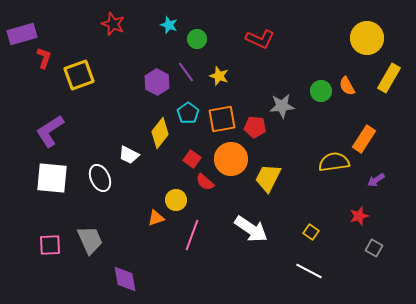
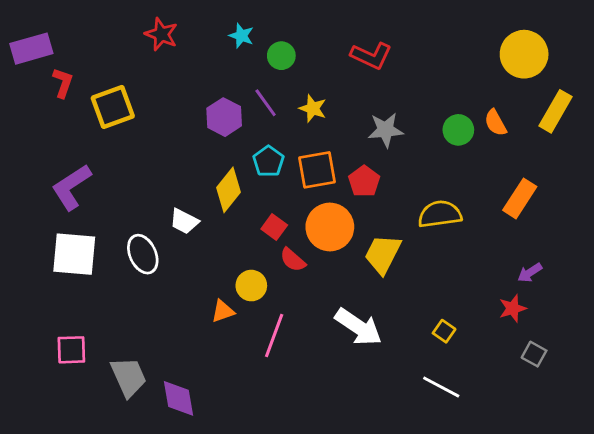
gray star: (282, 106) -> (386, 130), moved
red pentagon: (255, 127) -> (364, 181), turned 30
yellow semicircle: (334, 162) -> (440, 214), moved
purple arrow: (376, 180) -> (530, 273), moved
gray trapezoid: (90, 240) -> (129, 377), moved

